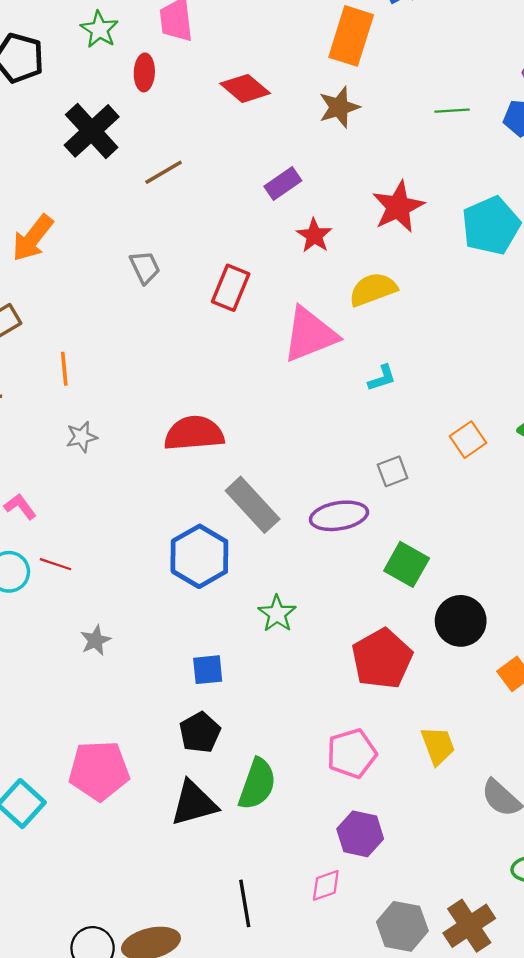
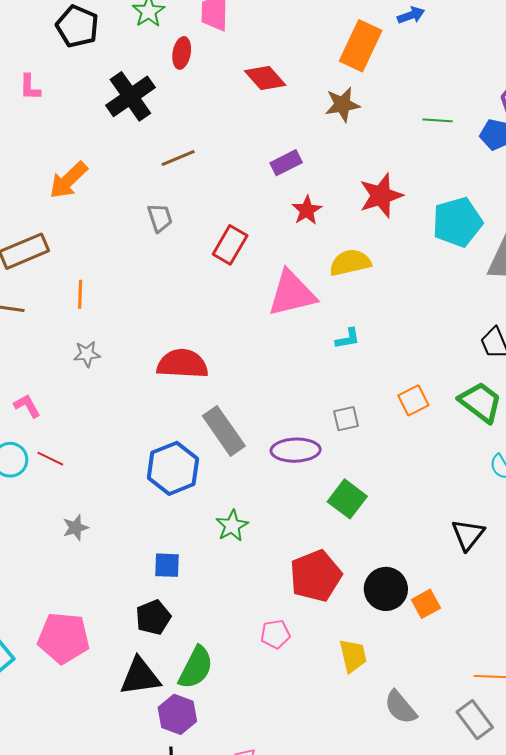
brown line: (164, 172) -> (178, 158), moved
black circle: (461, 621) -> (386, 589), moved
pink pentagon: (352, 753) -> (275, 634), moved, size x0.7
purple hexagon: (360, 834) -> (177, 714), moved

